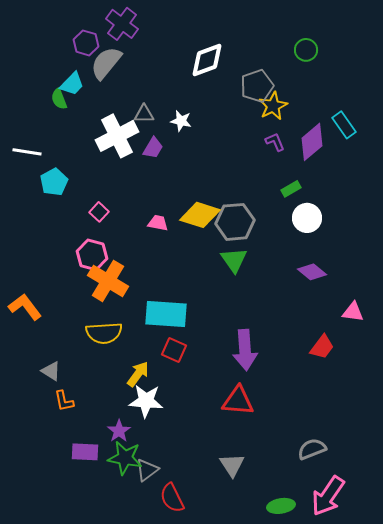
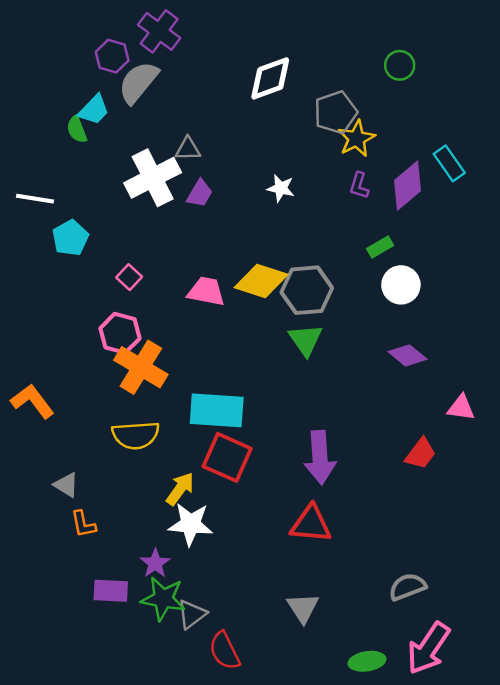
white star: (181, 121) -> (281, 188), moved
purple L-shape: (275, 142) -> (359, 186), turned -140
pink trapezoid: (158, 223) -> (206, 291), size x1.4
red square: (174, 350) -> (227, 457), size x1.5

